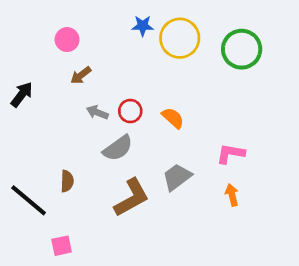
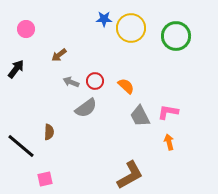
pink circle: (67, 40) -> (26, 29), moved
gray trapezoid: (177, 177) -> (140, 116), moved, turned -80
brown L-shape: (132, 198) -> (130, 175), moved

